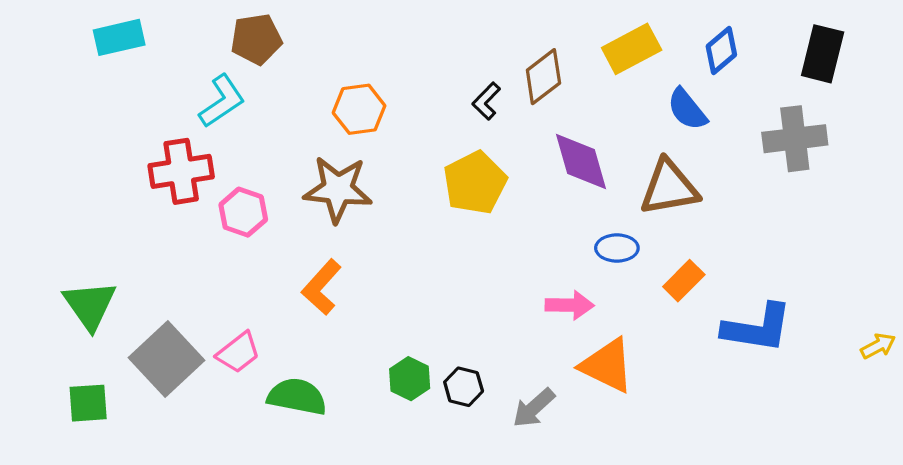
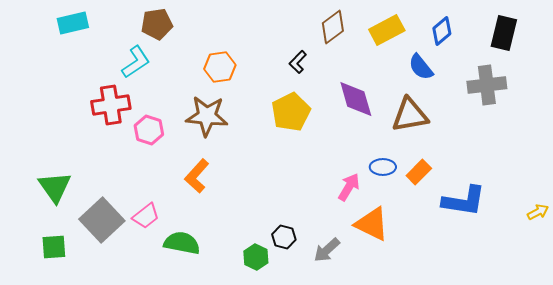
brown diamond: (543, 77) -> (333, 27), moved
blue ellipse: (617, 248) -> (383, 167), moved
pink arrow: (570, 305) -> (349, 187), turned -60
green hexagon: (410, 379) -> (256, 257), moved

